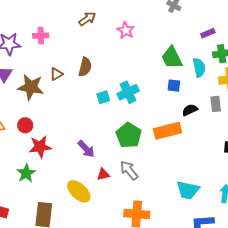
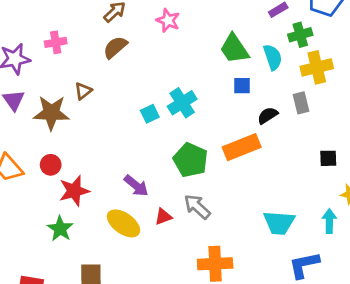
brown semicircle: (85, 67) -> (115, 47), moved, turned -138
yellow ellipse: (79, 191) -> (123, 223), moved

